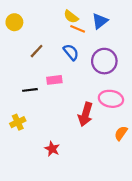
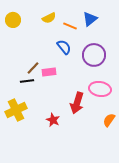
yellow semicircle: (71, 17) -> (49, 18), moved, turned -64
brown line: (37, 51) -> (33, 68), moved
yellow cross: (18, 122) -> (16, 110), size x1.5
red star: (52, 149) -> (53, 120), moved

